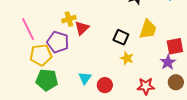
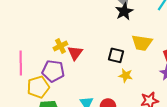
pink line: (28, 29) -> (21, 63), turned 35
yellow trapezoid: (148, 29) -> (142, 43), turned 90

